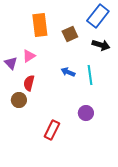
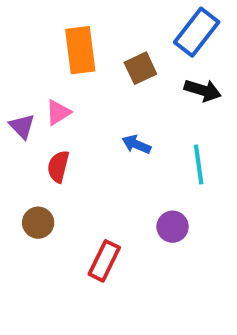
cyan line: (90, 75) -> (199, 164), moved
brown circle: (19, 100) -> (38, 223), moved

